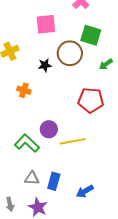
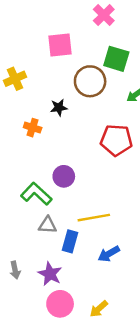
black star: (45, 65) -> (59, 108), moved
yellow line: (73, 141) -> (94, 218), moved
gray triangle: (32, 178) -> (48, 225), moved

